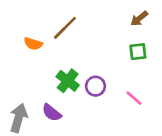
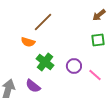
orange semicircle: (33, 44) -> (28, 42), moved
purple circle: (95, 86) -> (74, 66), moved

